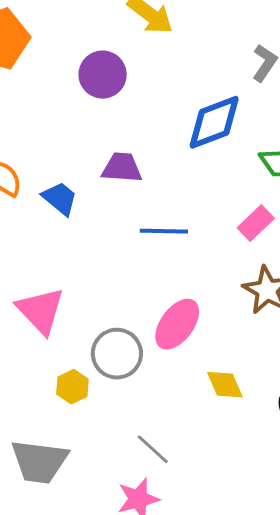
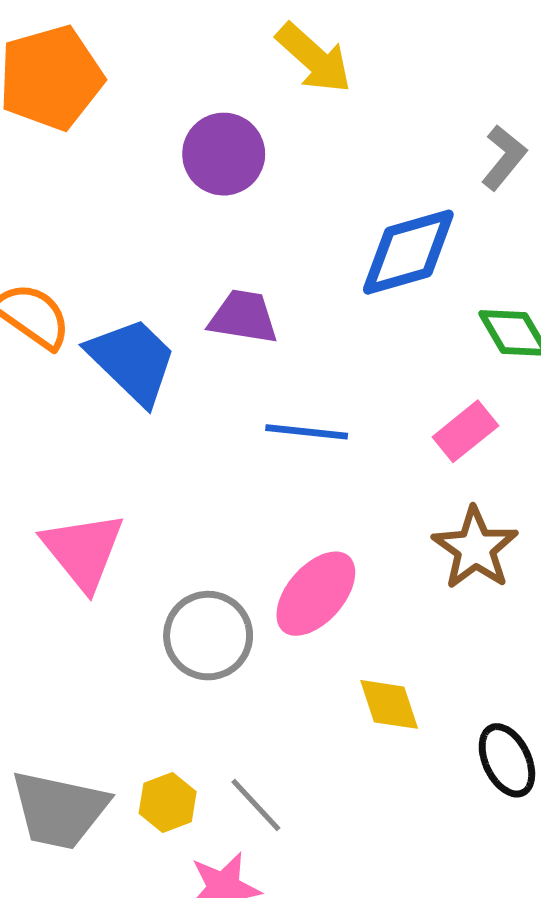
blue trapezoid: (60, 198) -> (132, 361), size x1.5
yellow hexagon: (72, 387) -> (168, 802), moved

